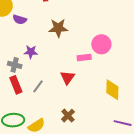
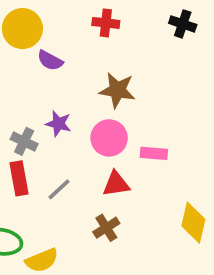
pink circle: (101, 44) -> (109, 138), moved
red triangle: (67, 78) -> (116, 184), turned 35
brown cross: (68, 116) -> (106, 228), moved

